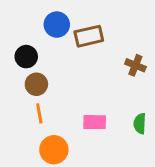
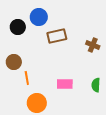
brown rectangle: (89, 36) -> (57, 36), moved
black circle: (26, 57) -> (18, 27), moved
brown circle: (36, 84) -> (14, 62), moved

